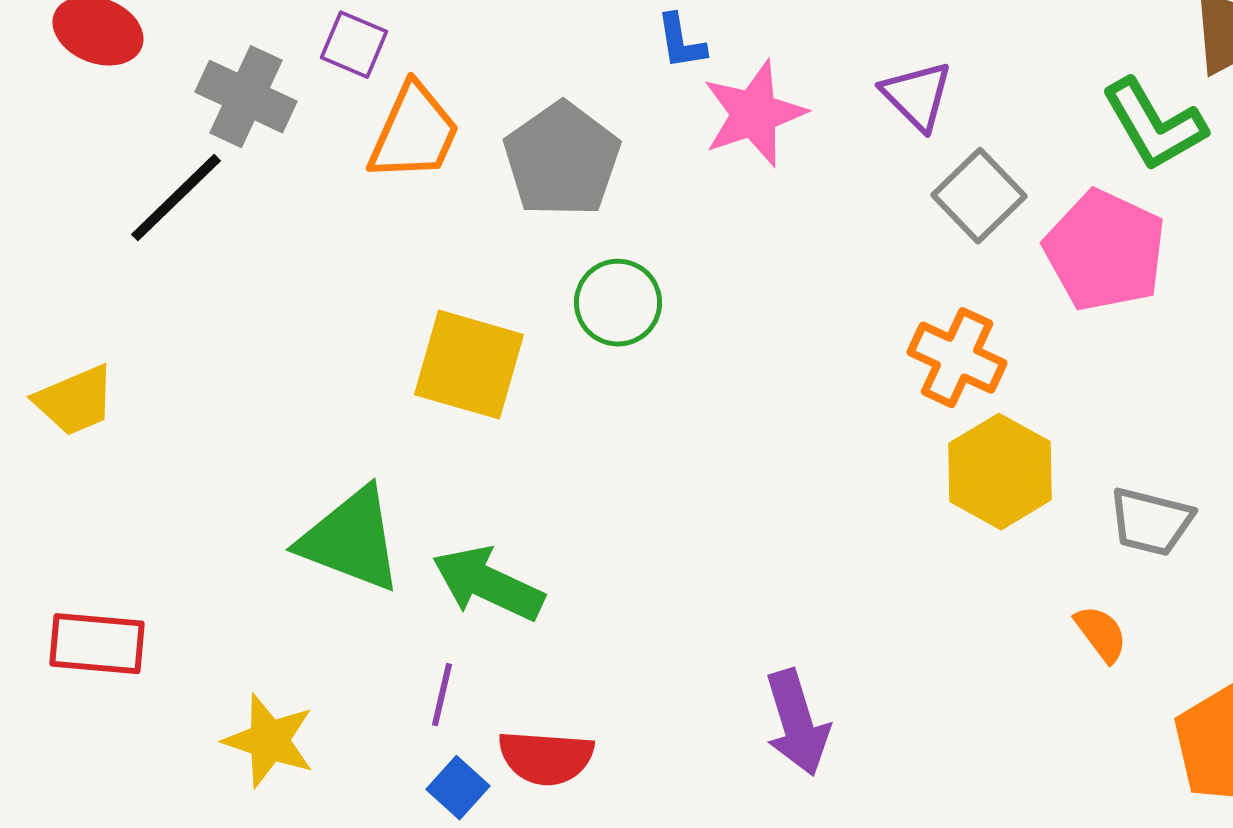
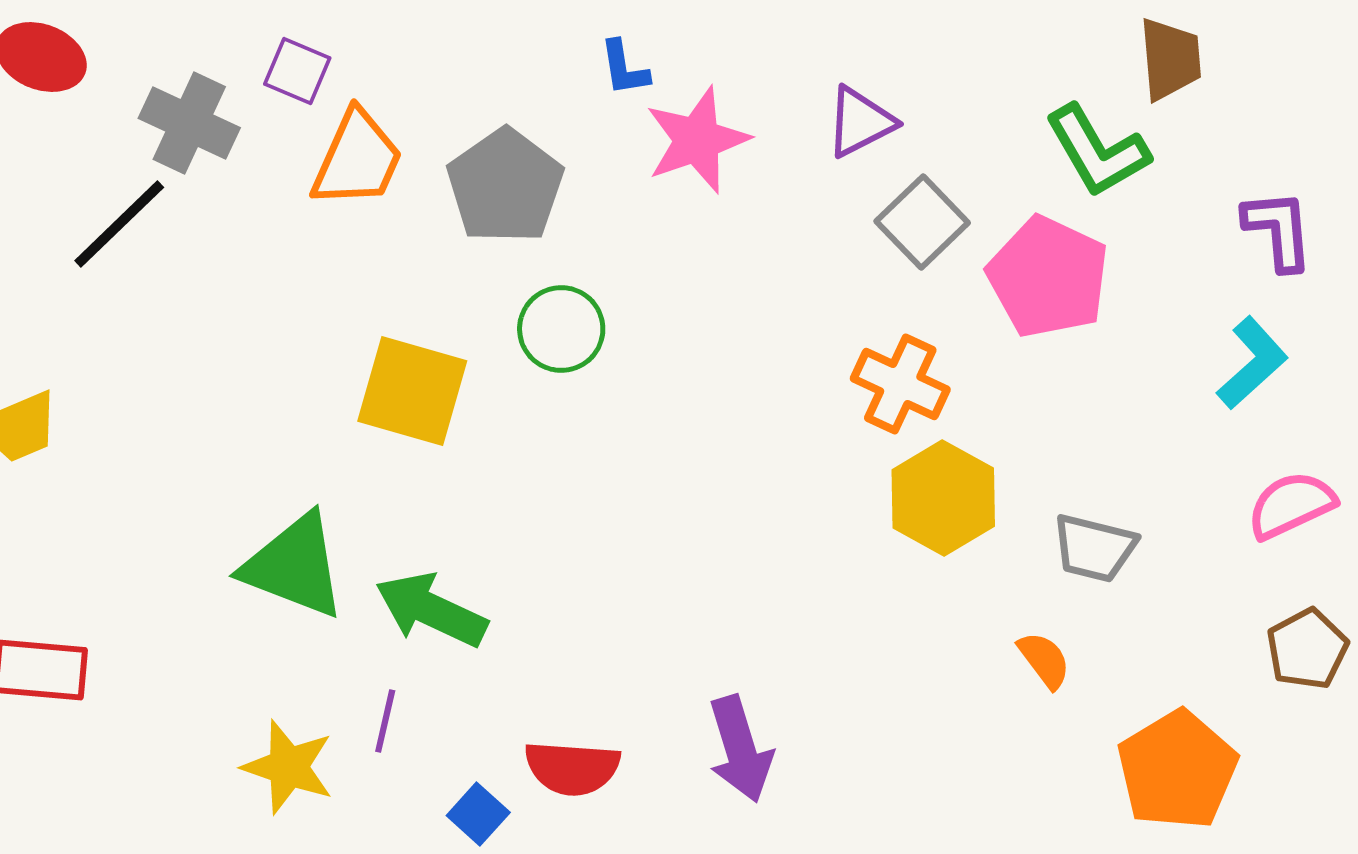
purple triangle: (917, 96) -> (860, 122), turned 48
yellow star: (269, 741) -> (288, 767), moved
red semicircle: (546, 758) -> (572, 768), moved
blue square: (458, 788) -> (478, 814), moved

